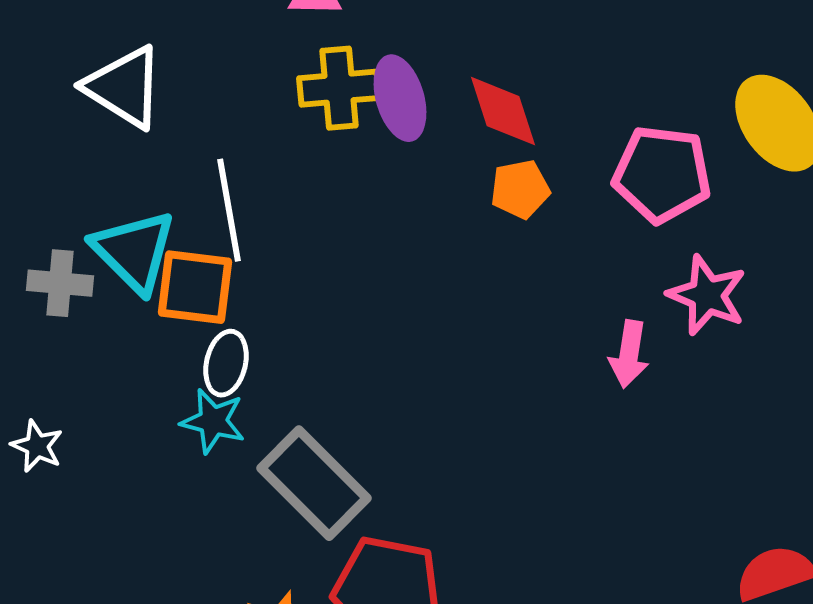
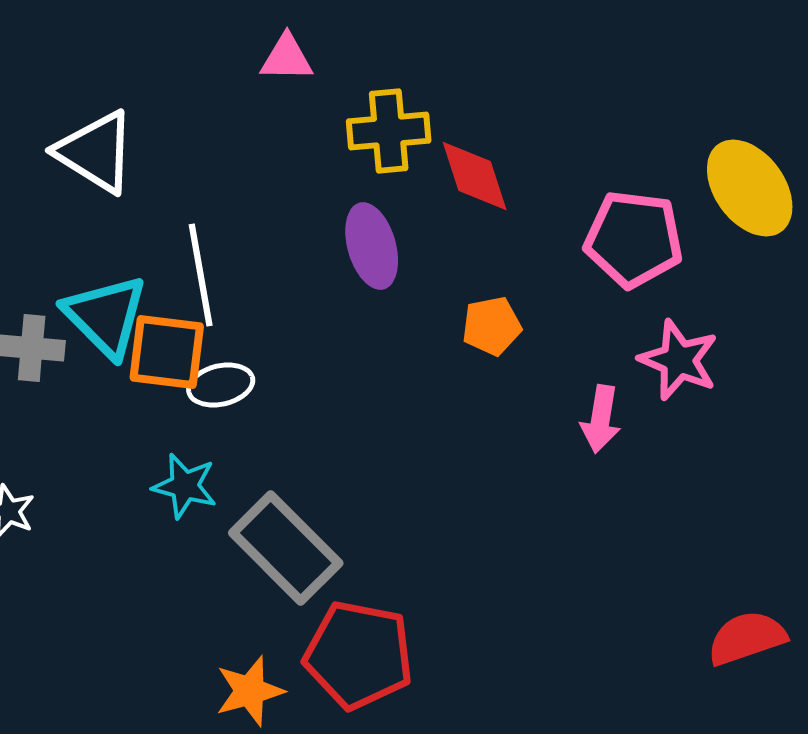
yellow cross: (339, 88) -> (389, 131), moved
purple ellipse: (400, 98) -> (372, 246), moved
orange pentagon: (520, 189) -> (492, 326), moved
white ellipse: (226, 363) -> (221, 385), moved, turned 64

